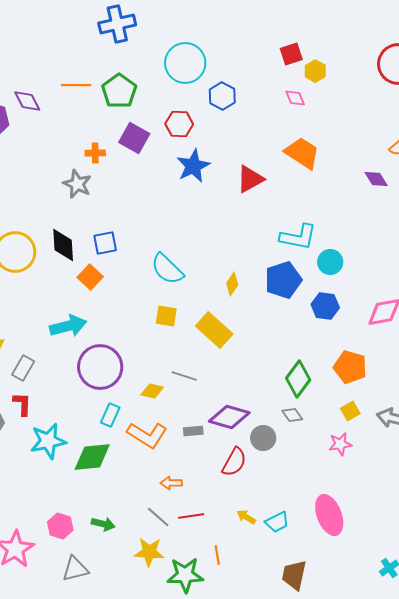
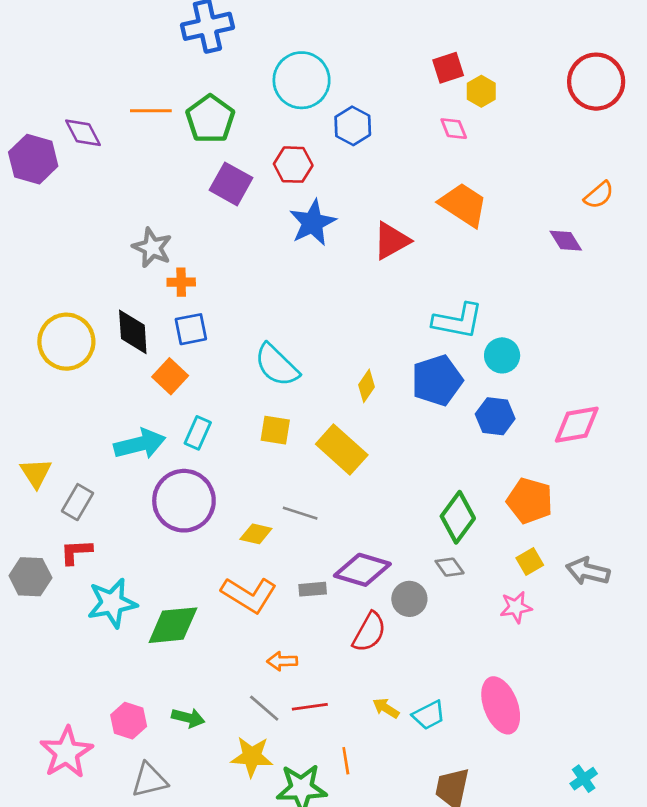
orange cross: (95, 153) -> (181, 282), moved
red L-shape: (22, 404) -> (76, 552), turned -95
cyan rectangle: (110, 415) -> (198, 433), moved

